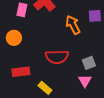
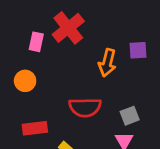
orange arrow: (73, 25) -> (107, 63), turned -138

